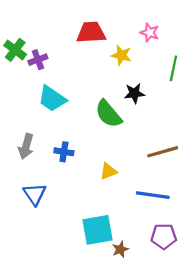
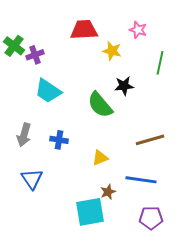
brown star: (120, 249) -> (108, 192), moved

